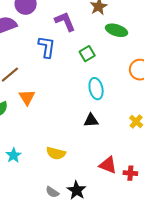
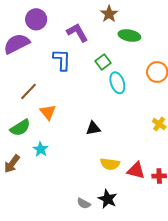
cyan ellipse: (96, 89) -> (117, 83), moved
black triangle: (91, 120) -> (93, 128), moved
yellow semicircle: (56, 153) -> (110, 164), moved
cyan star: (14, 155) -> (41, 149), moved

